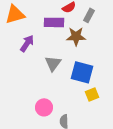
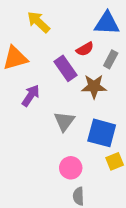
purple rectangle: (54, 22) -> (66, 68), turned 54
pink circle: (44, 107) -> (71, 168), moved

